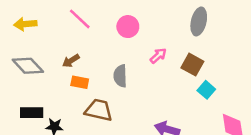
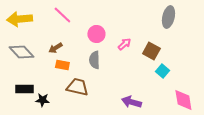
gray ellipse: (199, 21) -> (168, 17), moved
yellow arrow: (25, 24) -> (19, 19), size x1.4
pink circle: (128, 27) -> (96, 34), moved

